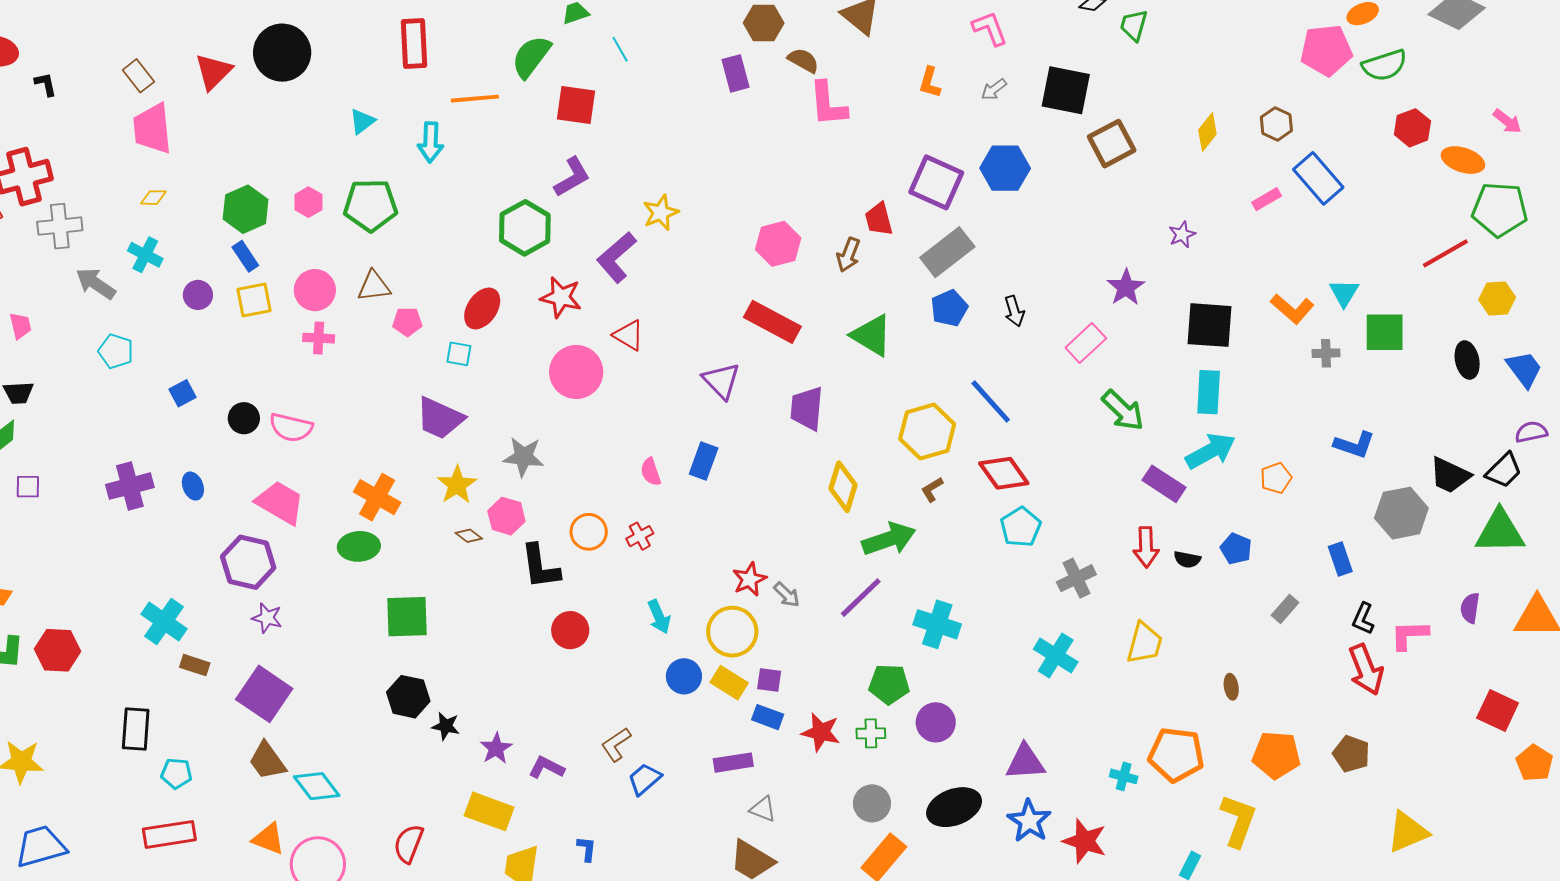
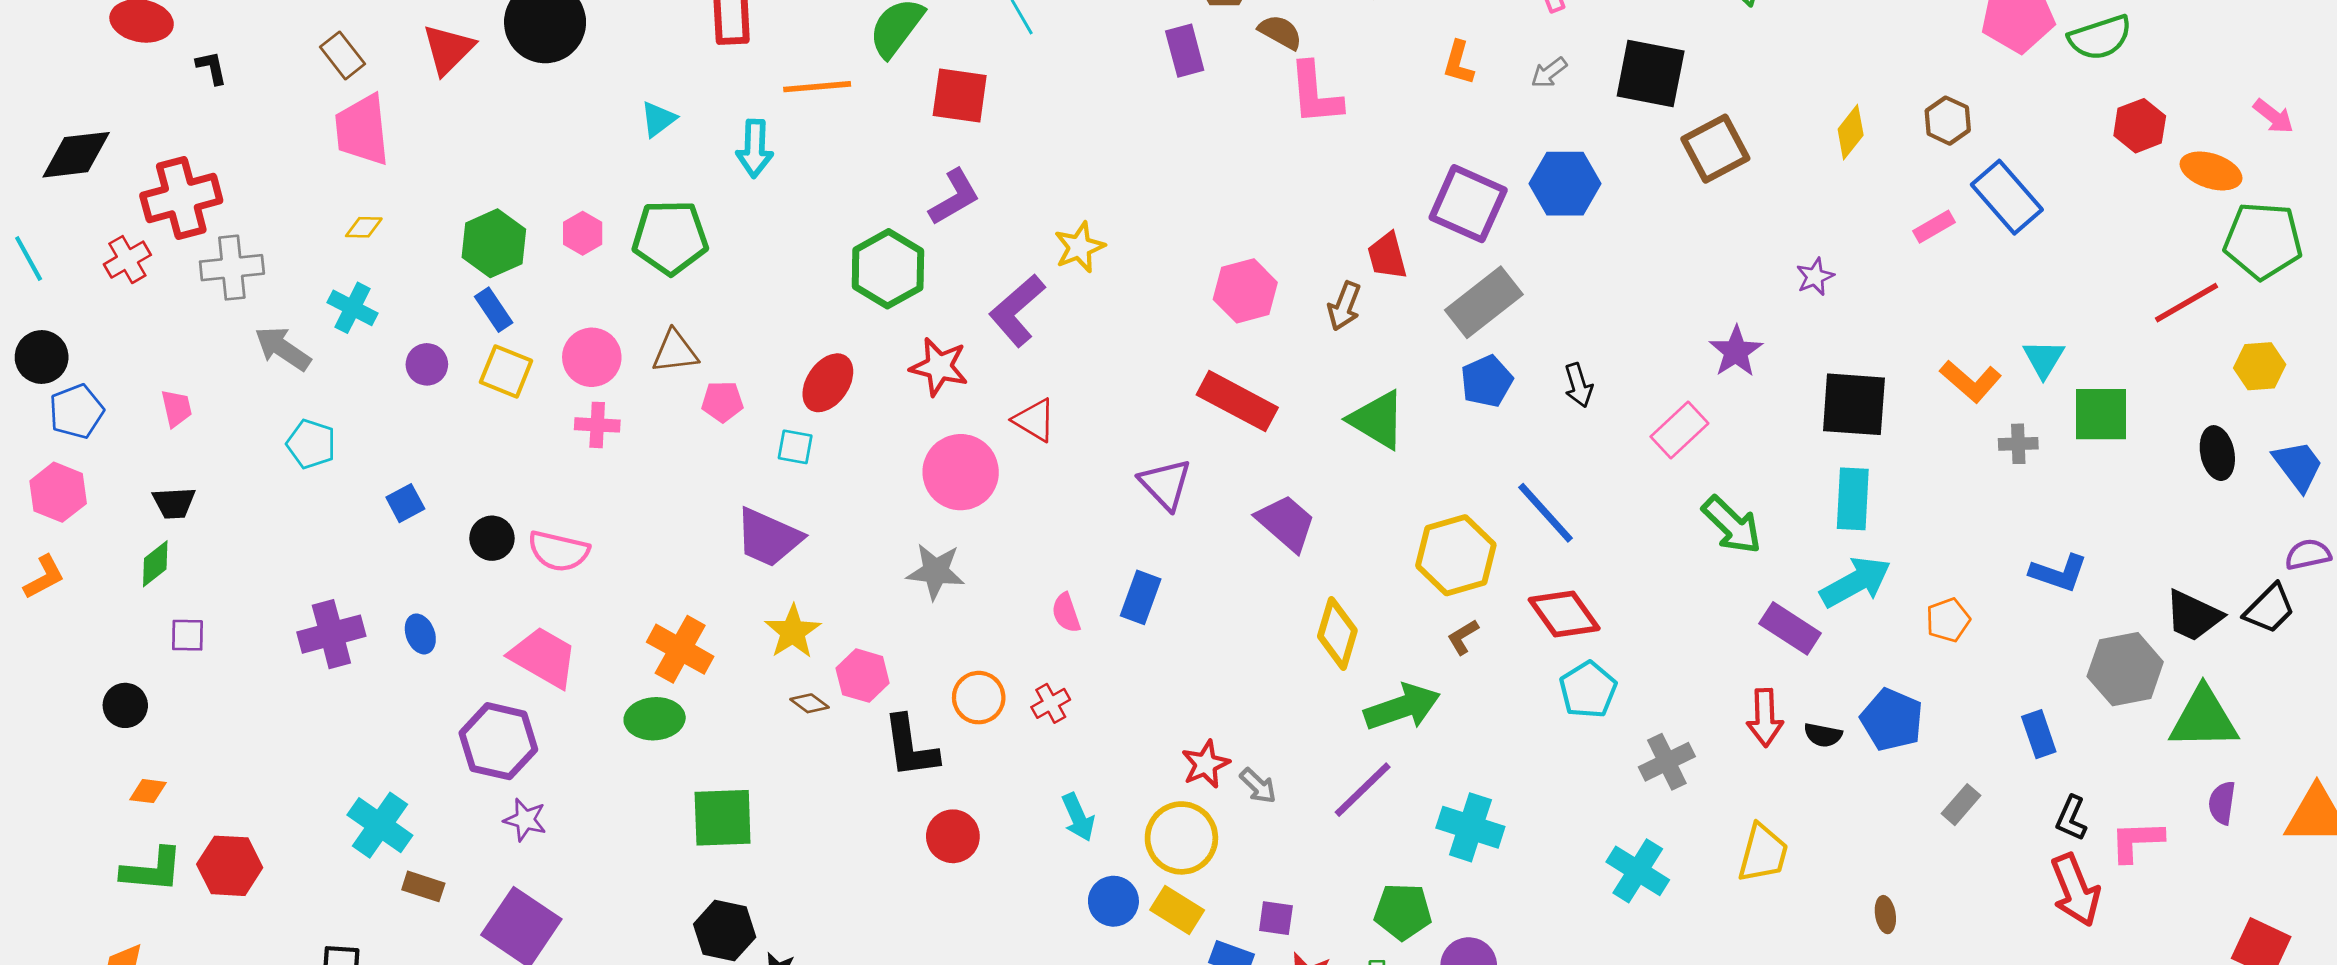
yellow square: (254, 300) -> (506, 371), turned 33
purple trapezoid: (807, 408) -> (1286, 523), turned 126
gray star: (523, 457) -> (936, 571), moved
green triangle: (1500, 532) -> (2204, 719), moved
blue pentagon: (1236, 549) -> (1892, 720), size x1.4
purple square: (769, 680) -> (1276, 918), moved

